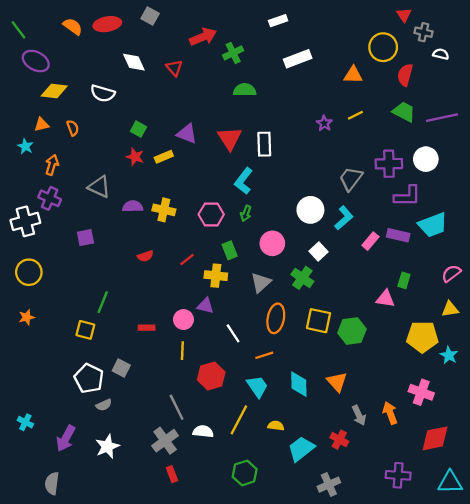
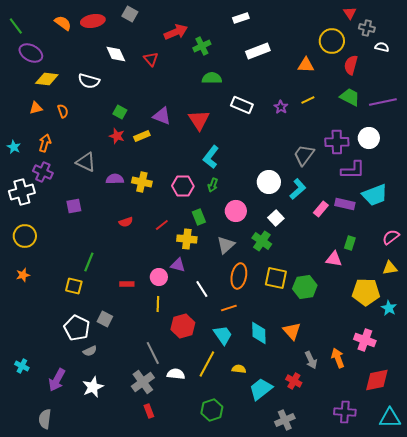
white rectangle: (264, 144) -> (242, 105), moved, turned -65
cyan star: (25, 146) -> (14, 147), moved

